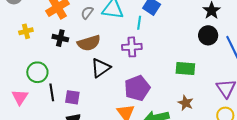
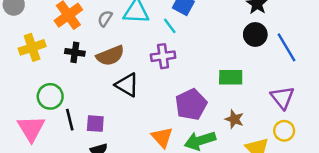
cyan line: (139, 23) -> (170, 26), turned -40
yellow cross: (26, 31) -> (32, 47), size x1.5
black triangle: (101, 68) -> (127, 85), turned -50
purple pentagon: (137, 88) -> (191, 105), moved
pink triangle: (20, 97) -> (31, 128), size x1.4

